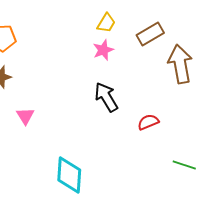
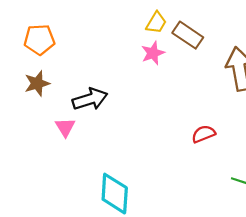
brown rectangle: (150, 34) -> (188, 35), moved, turned 64
black arrow: (106, 97) -> (90, 99), moved, turned 104

